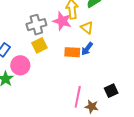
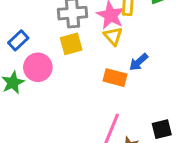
yellow triangle: (87, 28) -> (113, 36), moved
orange rectangle: (72, 52) -> (115, 78), moved

